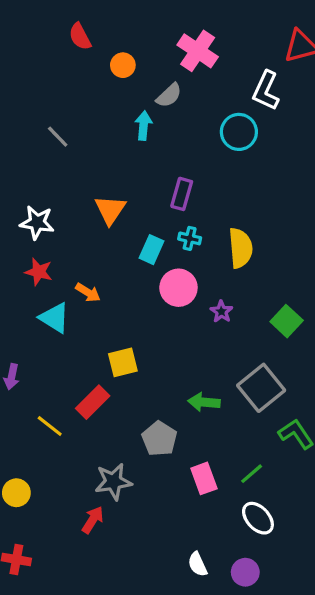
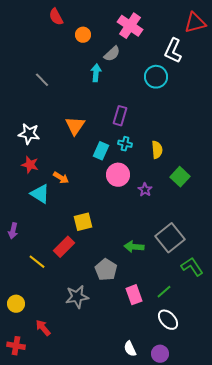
yellow semicircle: (240, 248) -> (157, 150), size x0.7
green square: (287, 321) -> (180, 177), moved
red arrow: (93, 520) -> (43, 328), moved, turned -72

